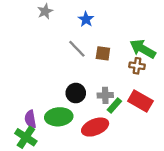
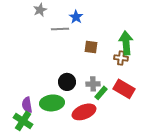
gray line: (77, 49) -> (60, 29), moved, turned -48
green arrow: (143, 49) -> (126, 43), turned 55

